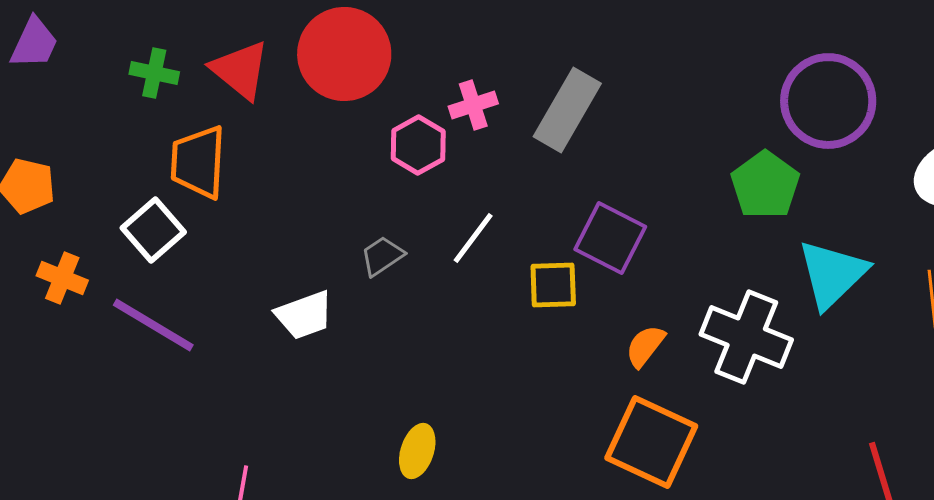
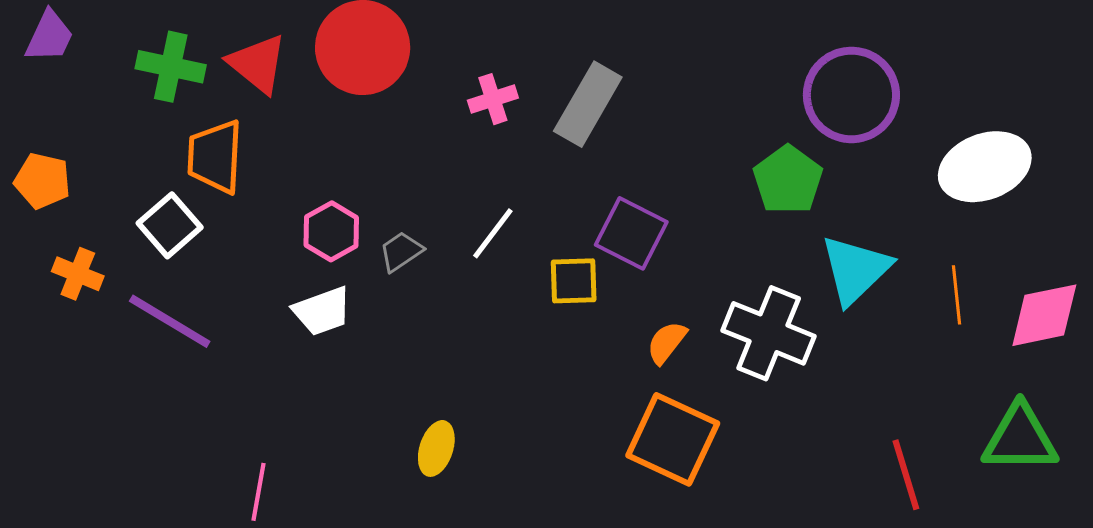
green cross: (154, 73) -> (171, 67), size x1.4
pink hexagon: (418, 145) -> (331, 231), moved

